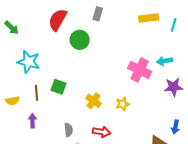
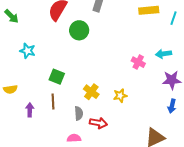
cyan star: (29, 62) -> (28, 51), size x0.7
pink cross: (140, 70) -> (138, 62), size x0.6
brown line: (37, 93) -> (53, 102), moved
blue arrow: (175, 127) -> (172, 106), moved
gray semicircle: (68, 130) -> (79, 113), moved

